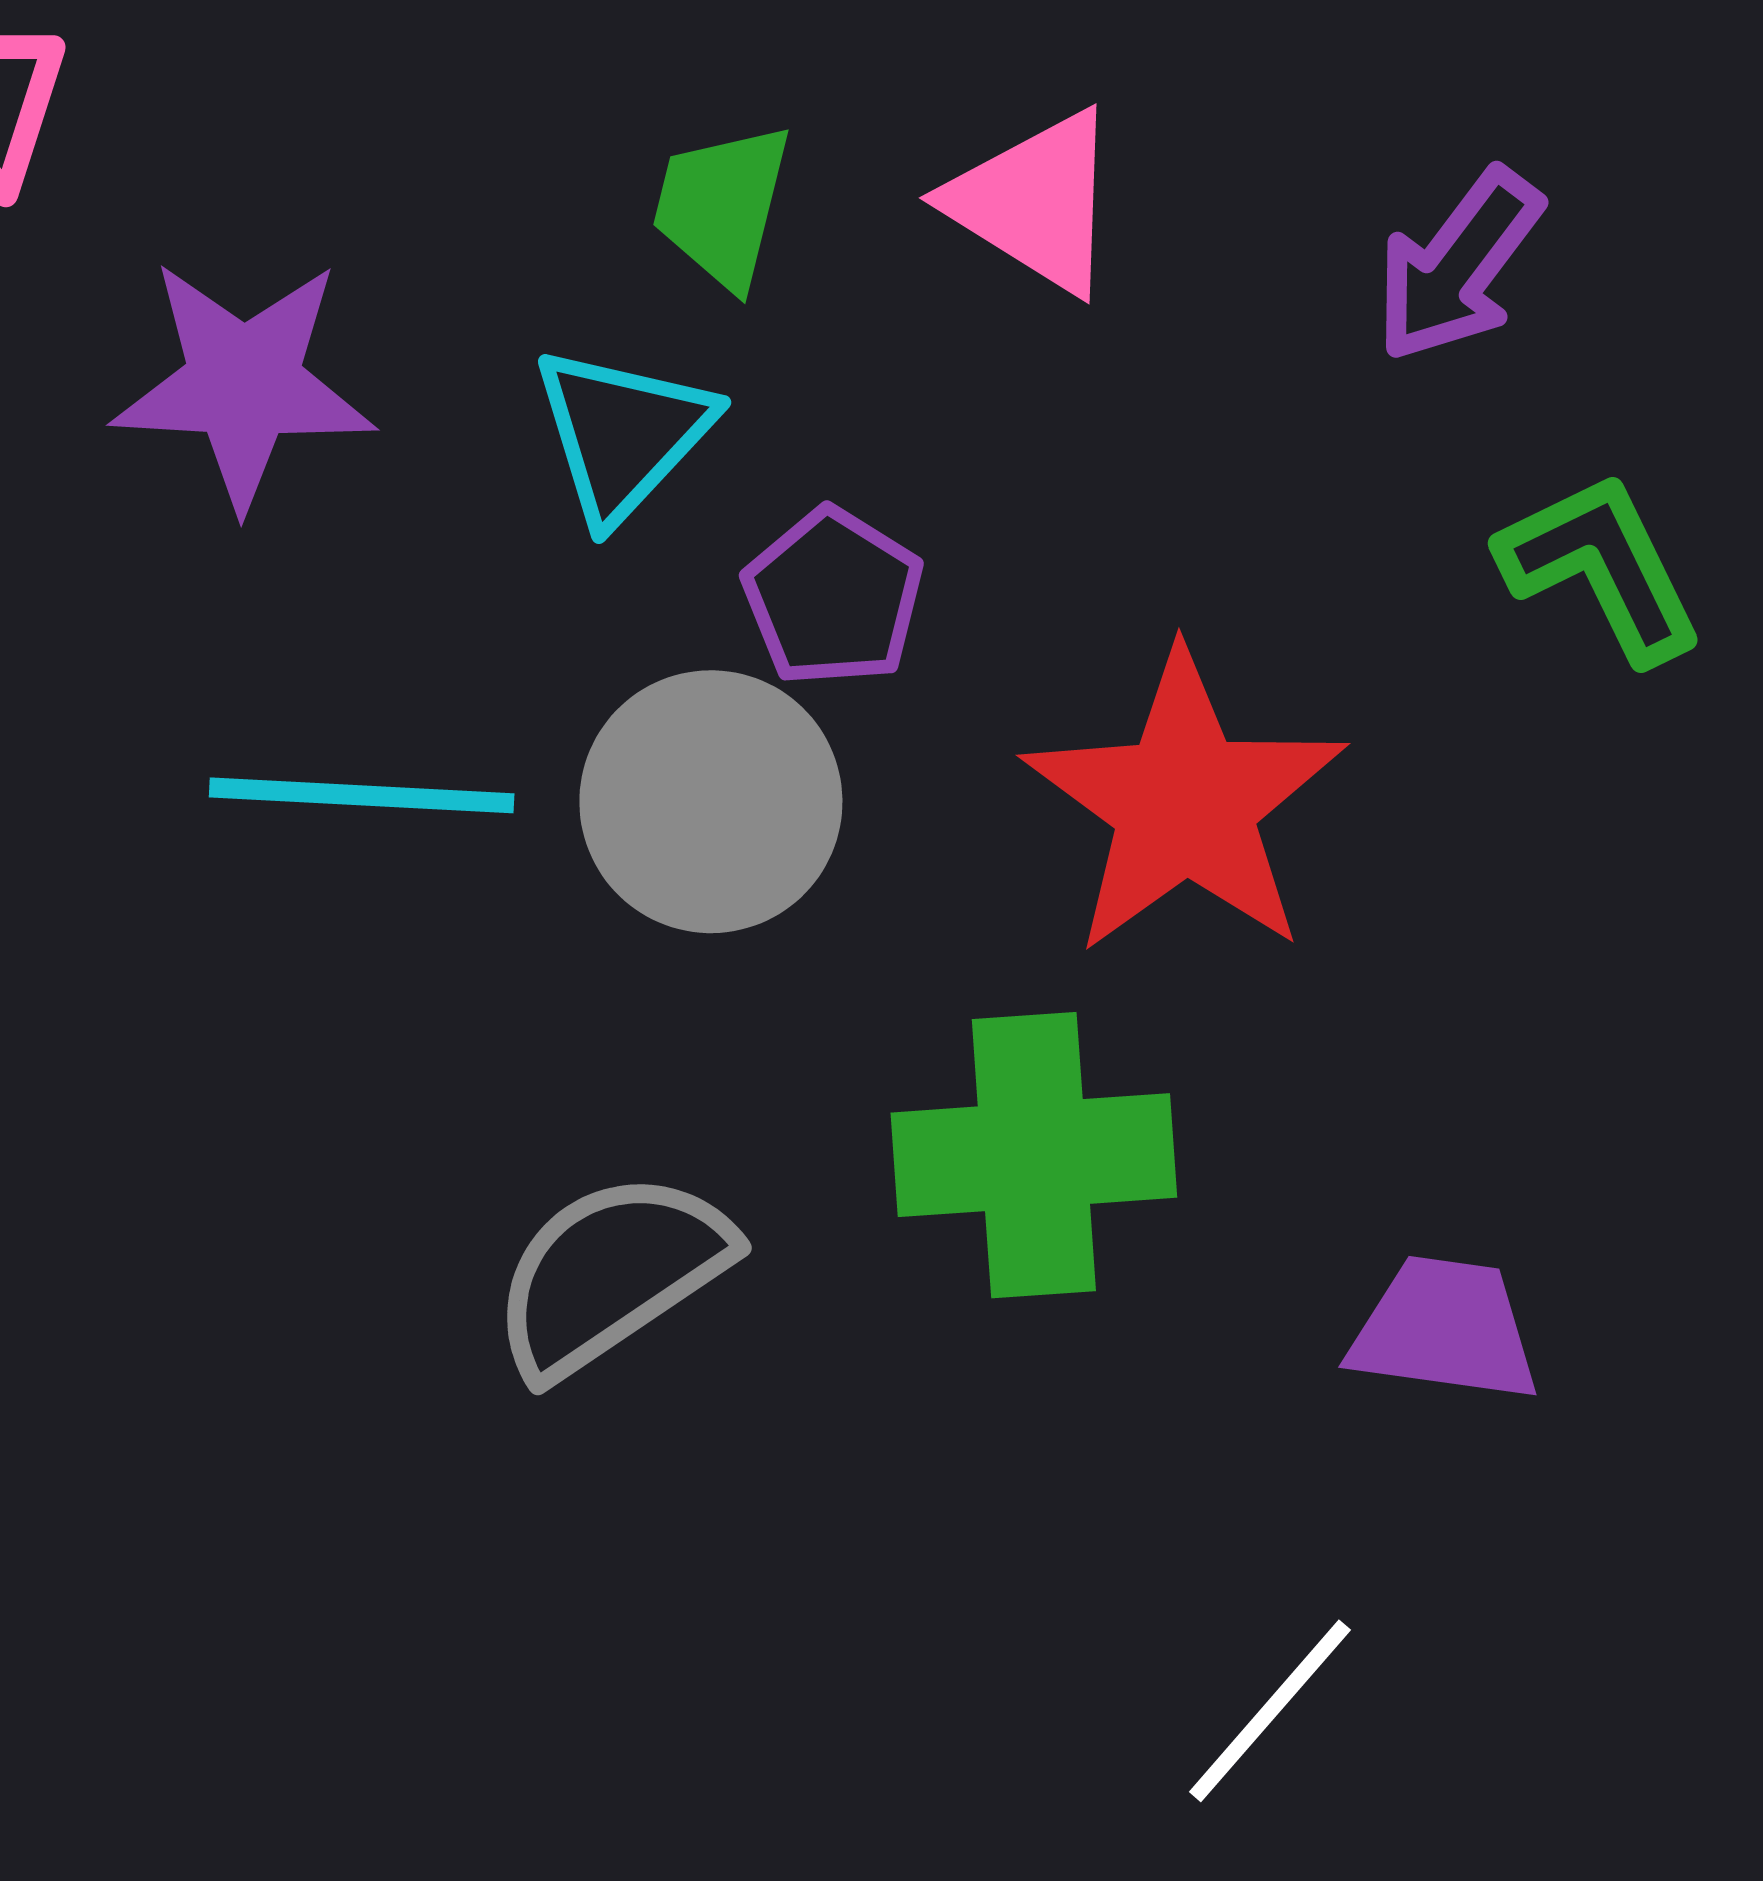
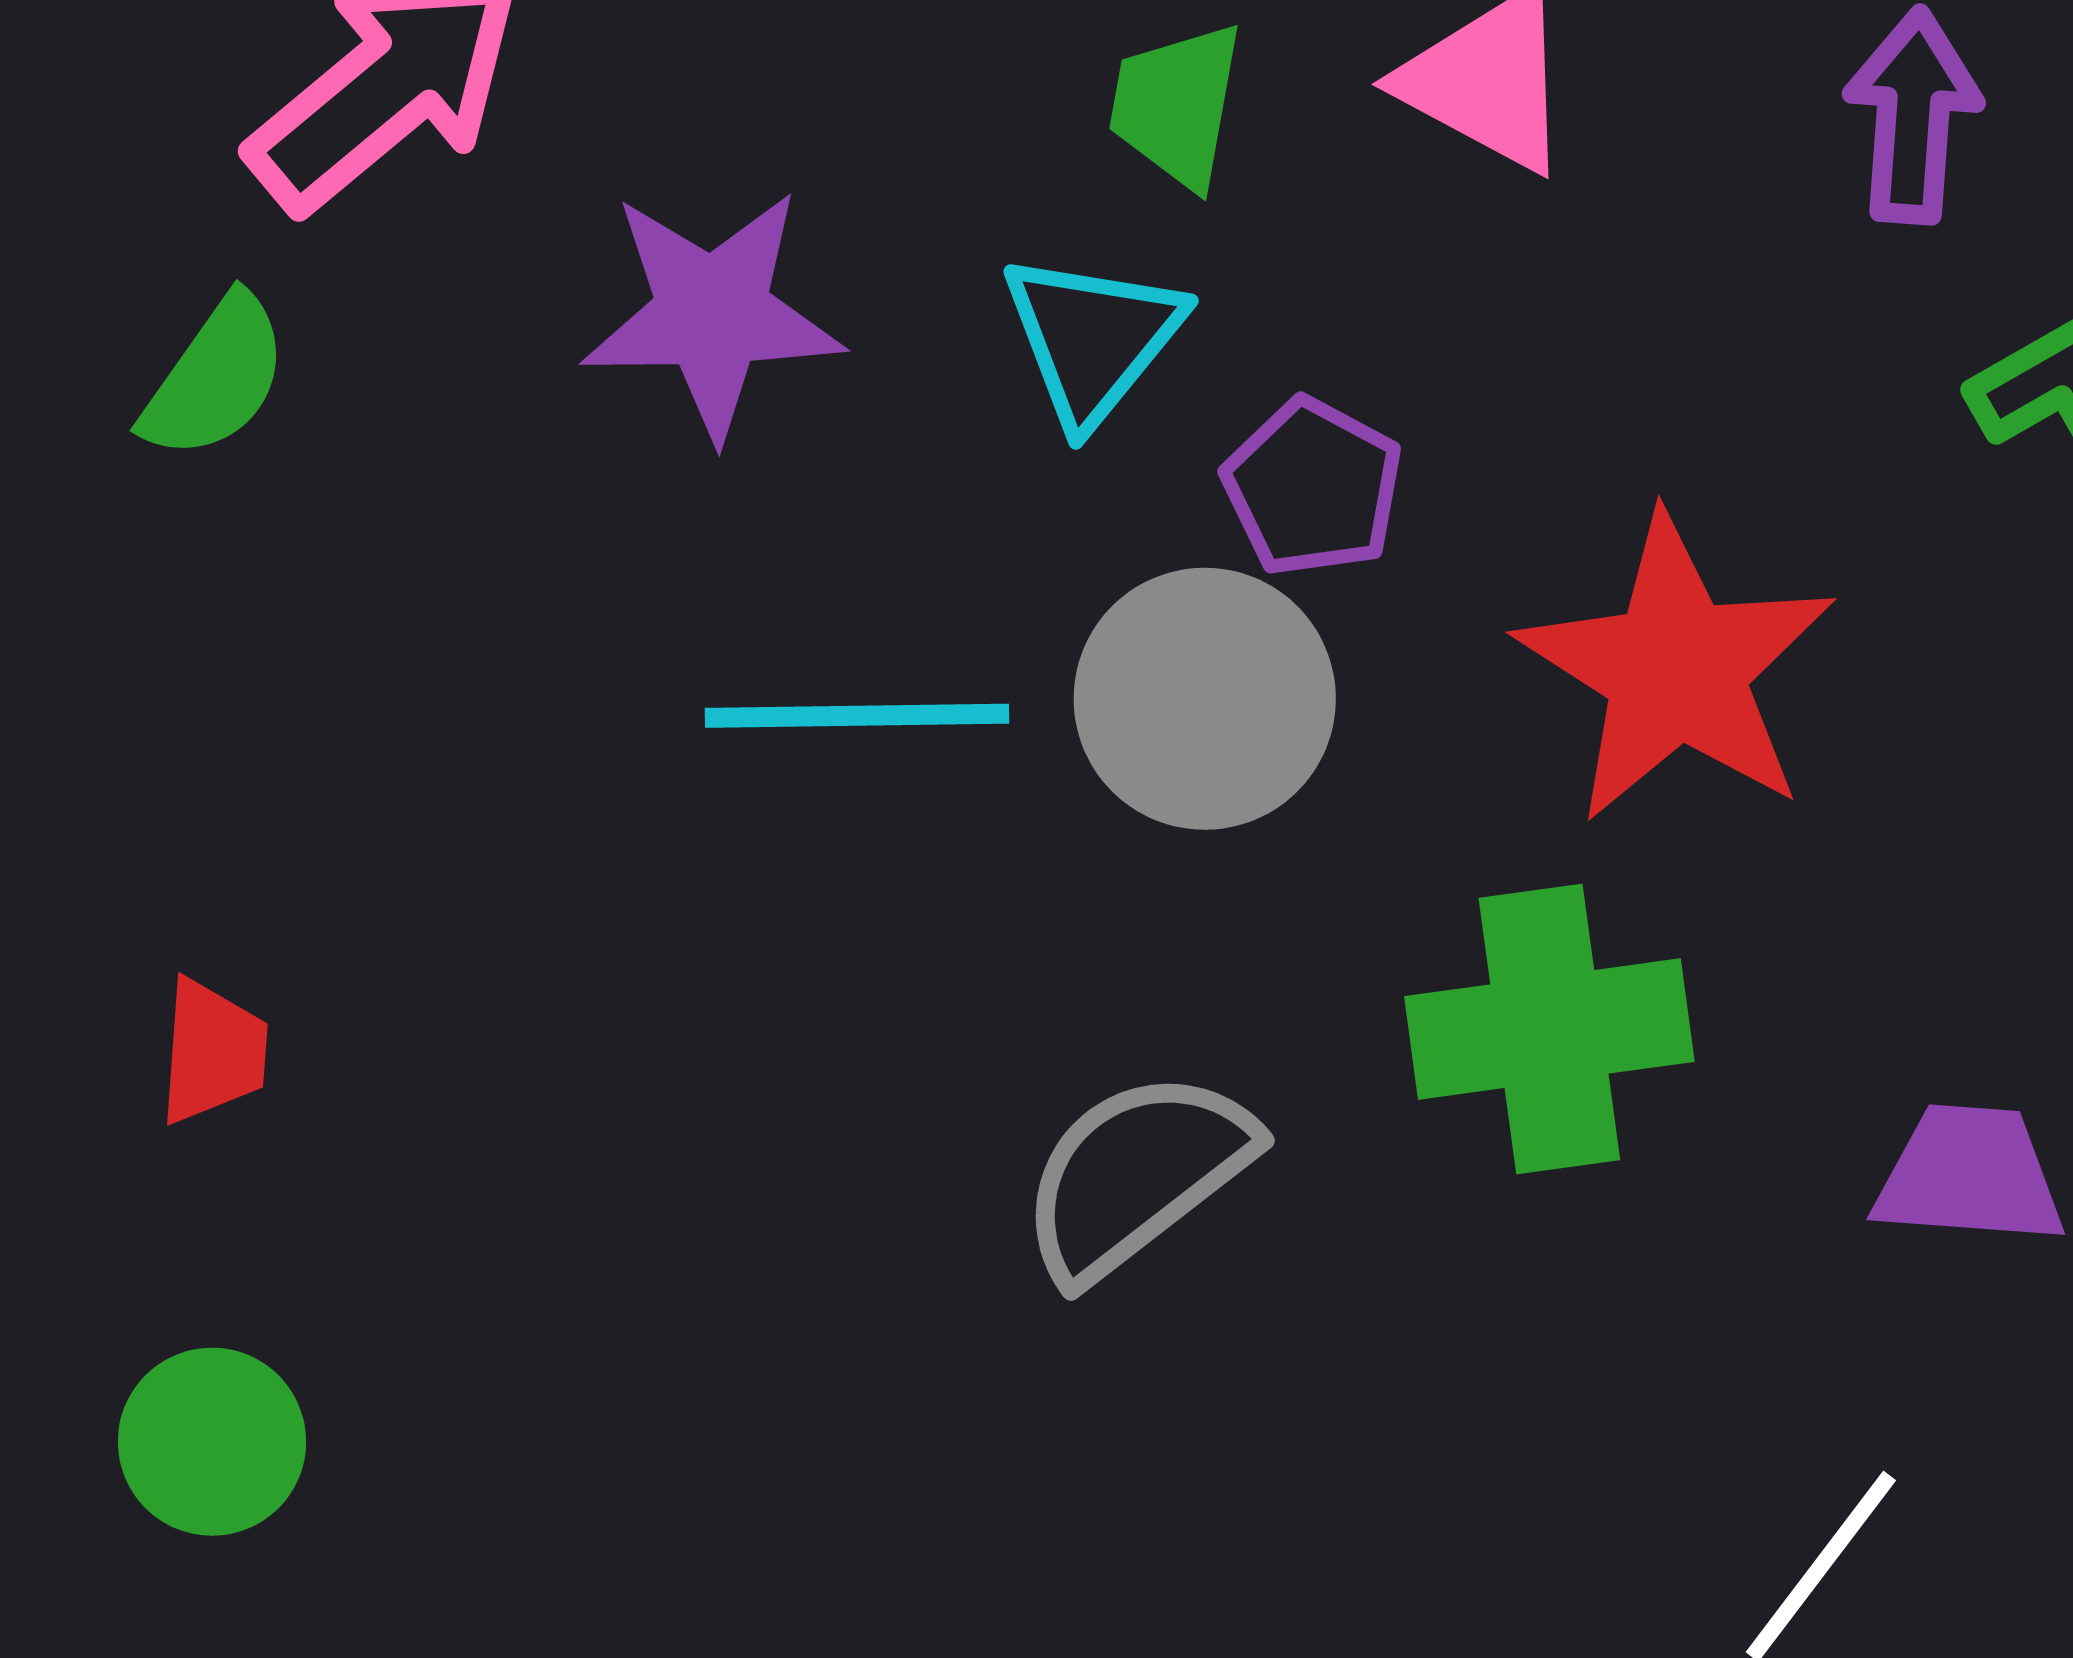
purple arrow: (1458, 265) -> (1913, 116), turned 151

